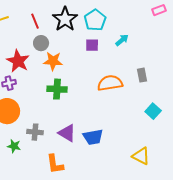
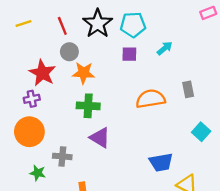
cyan pentagon: (95, 20) -> (133, 25), turned 30
purple triangle: (67, 133) -> (100, 138), moved
blue trapezoid: (93, 137) -> (161, 162), moved

